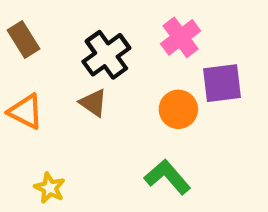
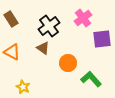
orange circle: (178, 109) -> (68, 63), moved
green L-shape: (167, 177) -> (91, 79), moved

